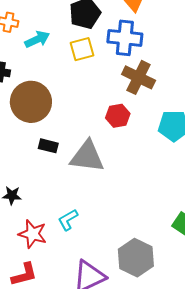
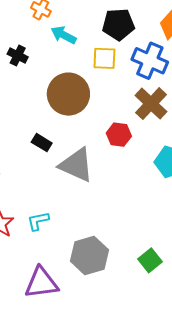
cyan arrow: (37, 39) -> (64, 35), turned -145
brown circle: (31, 102) -> (68, 94), moved
gray hexagon: (136, 258) -> (89, 255), moved

